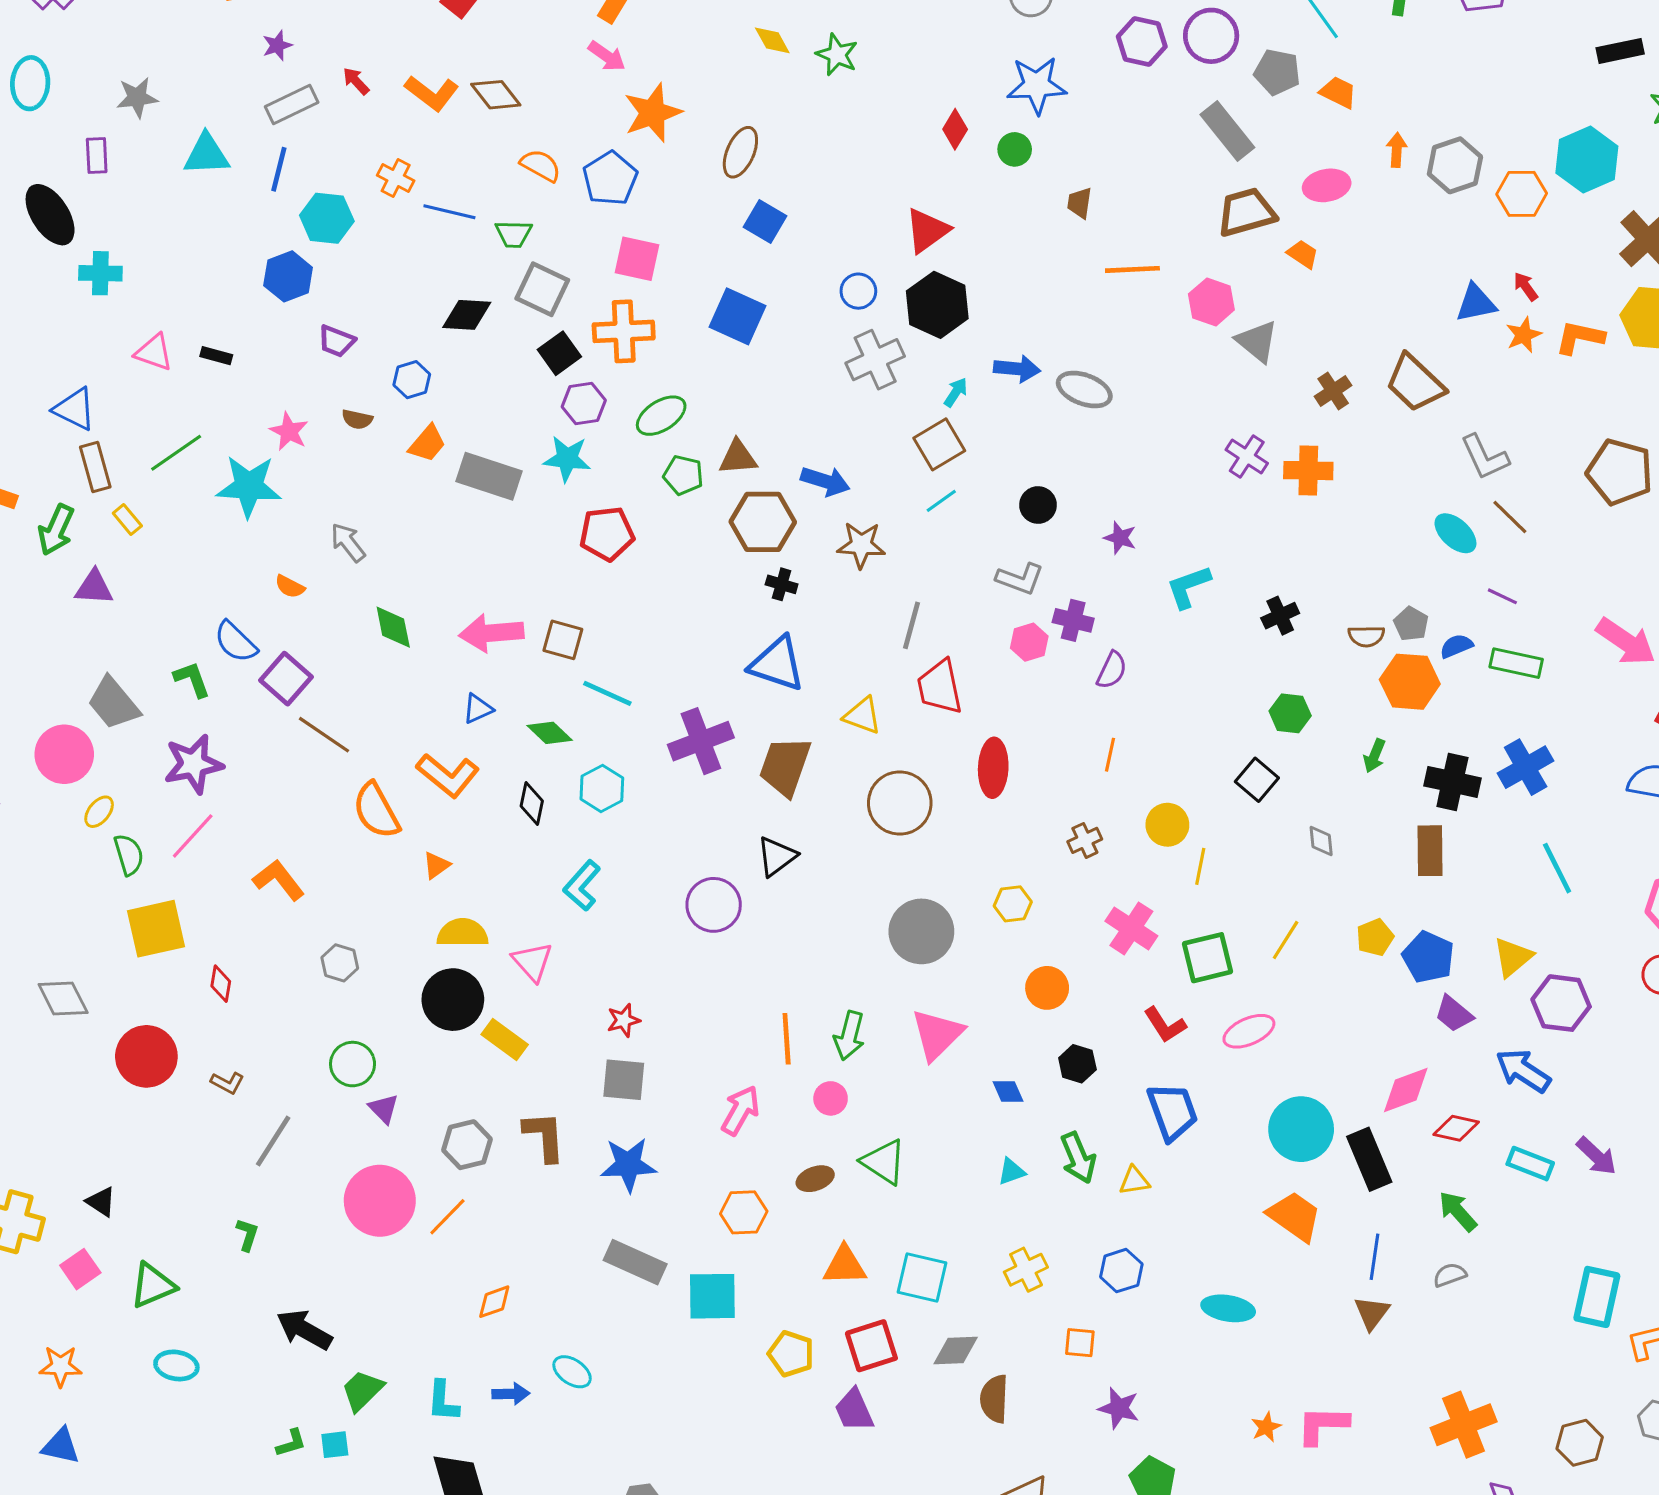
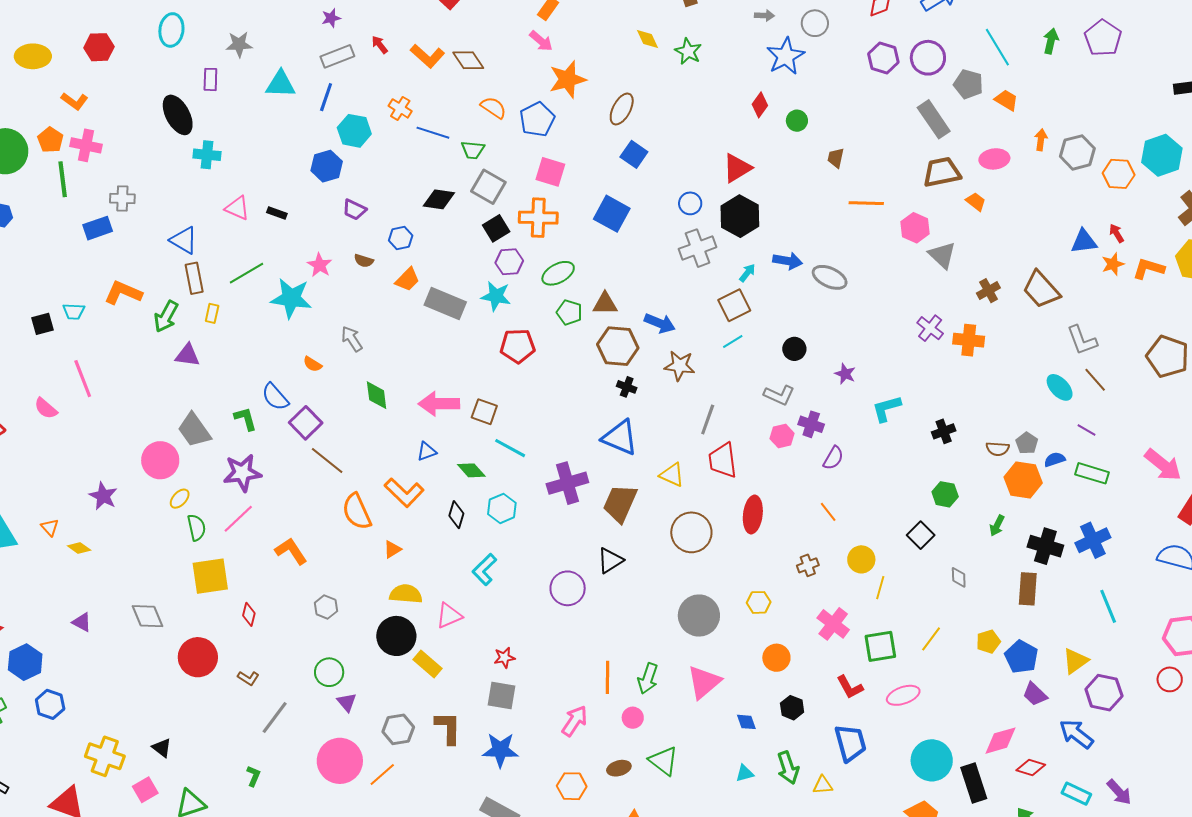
blue star: (1037, 85) -> (786, 56), moved, turned -30
yellow rectangle: (127, 519) -> (212, 313), turned 48
orange line: (1110, 755) -> (828, 512), turned -55
pink triangle: (532, 962) -> (449, 616), turned 44

